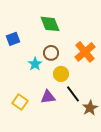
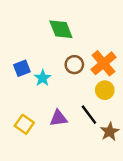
blue square: (13, 39) -> (22, 68), moved
brown circle: (51, 53) -> (74, 65), moved
yellow circle: (61, 74) -> (105, 90), moved

